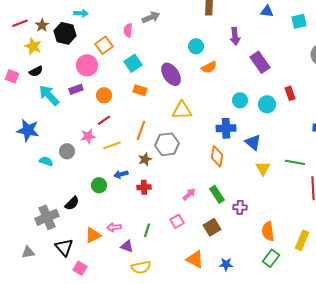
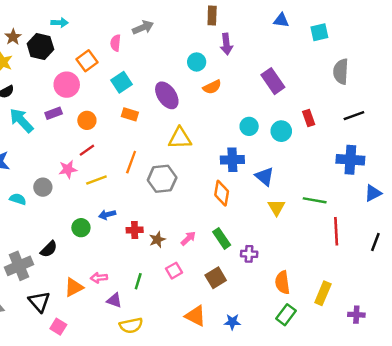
purple arrow: (235, 36) -> (226, 44), moved
brown star: (145, 159) -> (157, 240), moved

